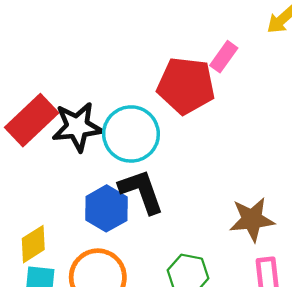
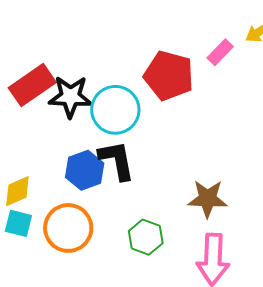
pink rectangle: (224, 57) -> (220, 52), moved

